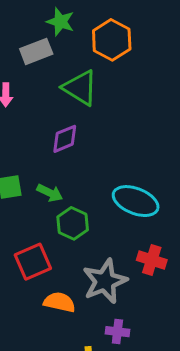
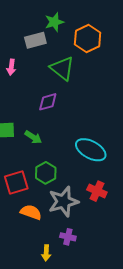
green star: (60, 22) -> (54, 22), turned 30
green hexagon: (73, 223) -> (46, 173), moved

